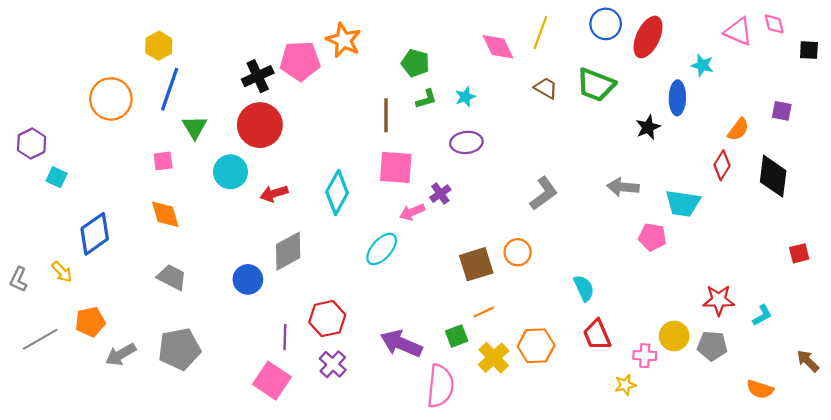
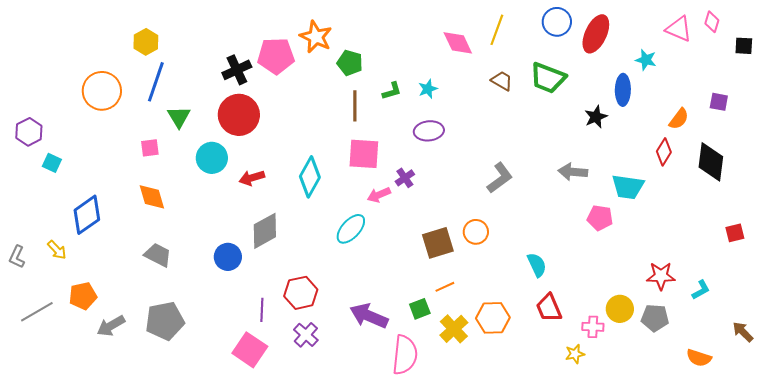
pink diamond: (774, 24) -> (712, 22), turned 30
green pentagon: (415, 63) -> (350, 63), moved

